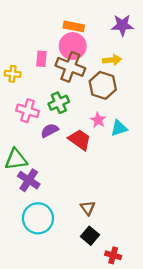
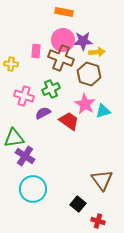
purple star: (122, 25) -> (83, 41), moved
orange rectangle: (74, 26) -> (64, 12), moved
pink star: (98, 120) -> (85, 104), size x1.5
brown triangle: (88, 208) -> (102, 180), moved, size x1.6

